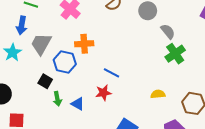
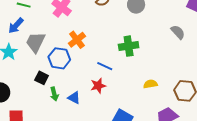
blue arrow: (22, 25) -> (16, 26), turned 36
gray semicircle: (168, 31) -> (178, 32), moved
orange cross: (84, 44) -> (77, 40), turned -30
green cross: (175, 54) -> (129, 46), moved, turned 30

